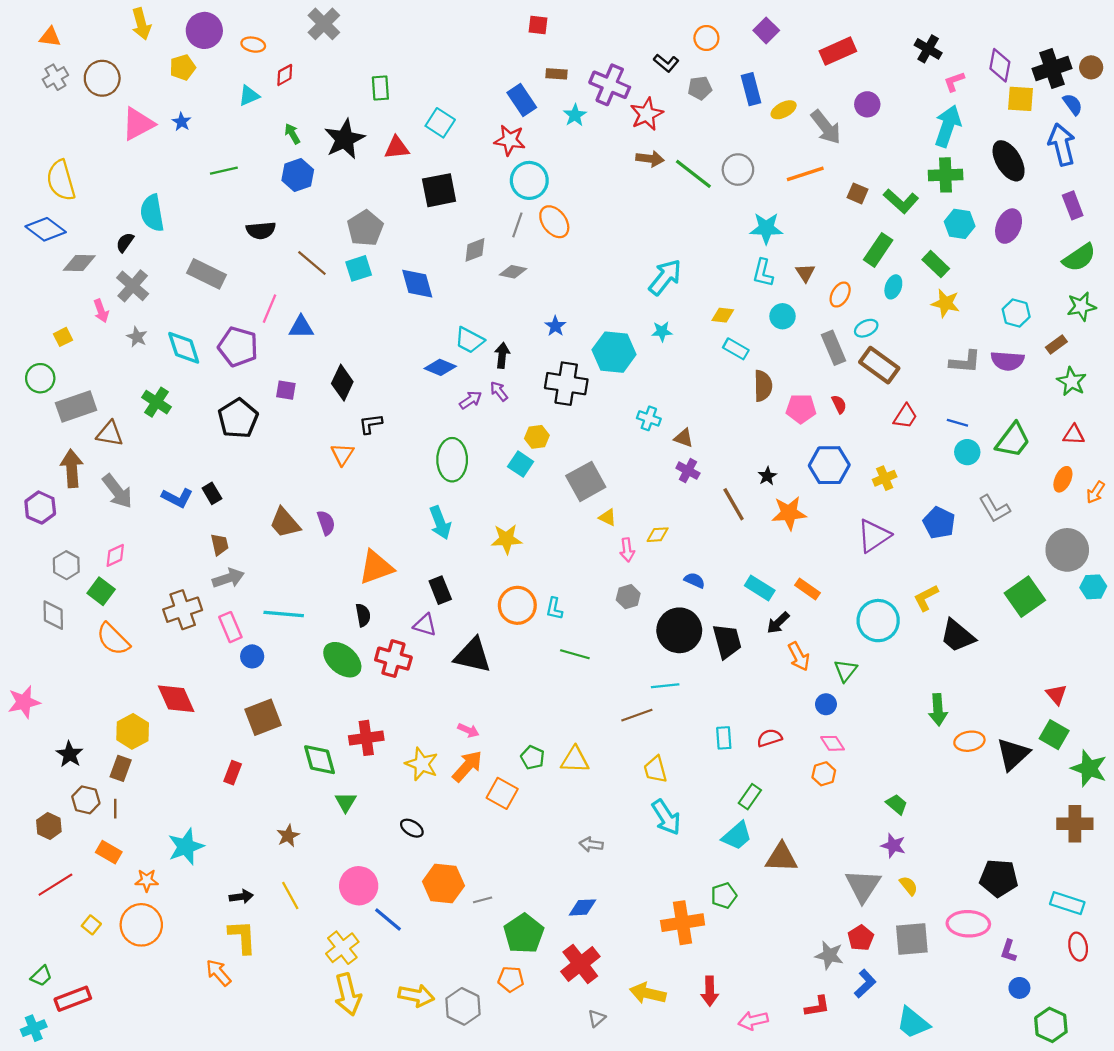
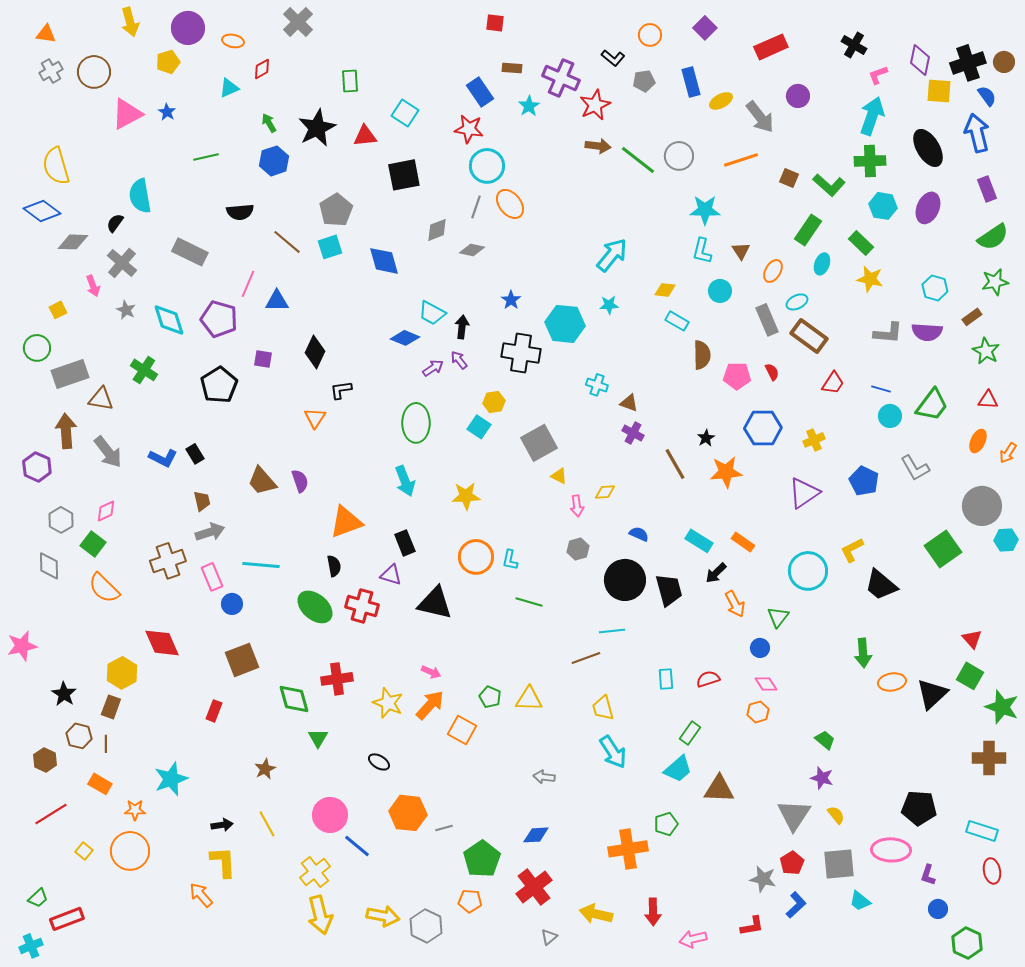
cyan trapezoid: (913, 1023) -> (860, 901), moved, size x0.7

